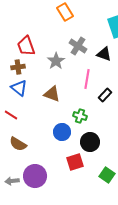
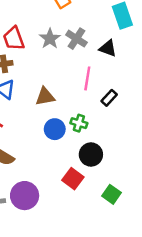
gray star: (56, 61) -> (50, 39), moved
brown triangle: (52, 94) -> (45, 97), turned -30
blue circle: (62, 132) -> (55, 129), moved
red square: (75, 162) -> (73, 179), turned -36

